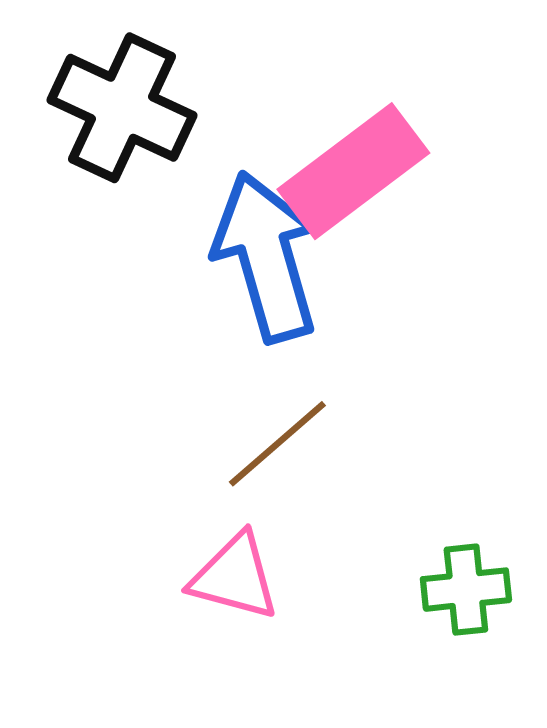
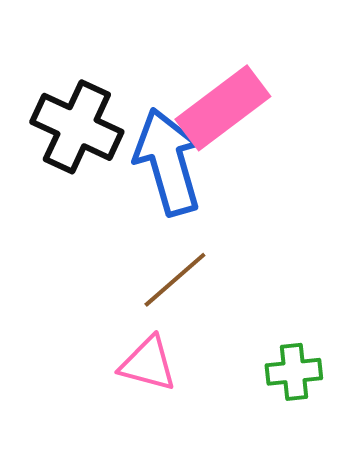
black cross: (122, 108) -> (77, 127), moved

